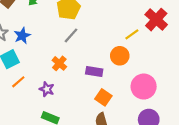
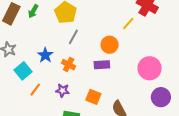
blue star: (22, 36) -> (45, 55), moved
orange circle: (120, 56) -> (110, 45), moved
orange square: (103, 97) -> (93, 97), moved

